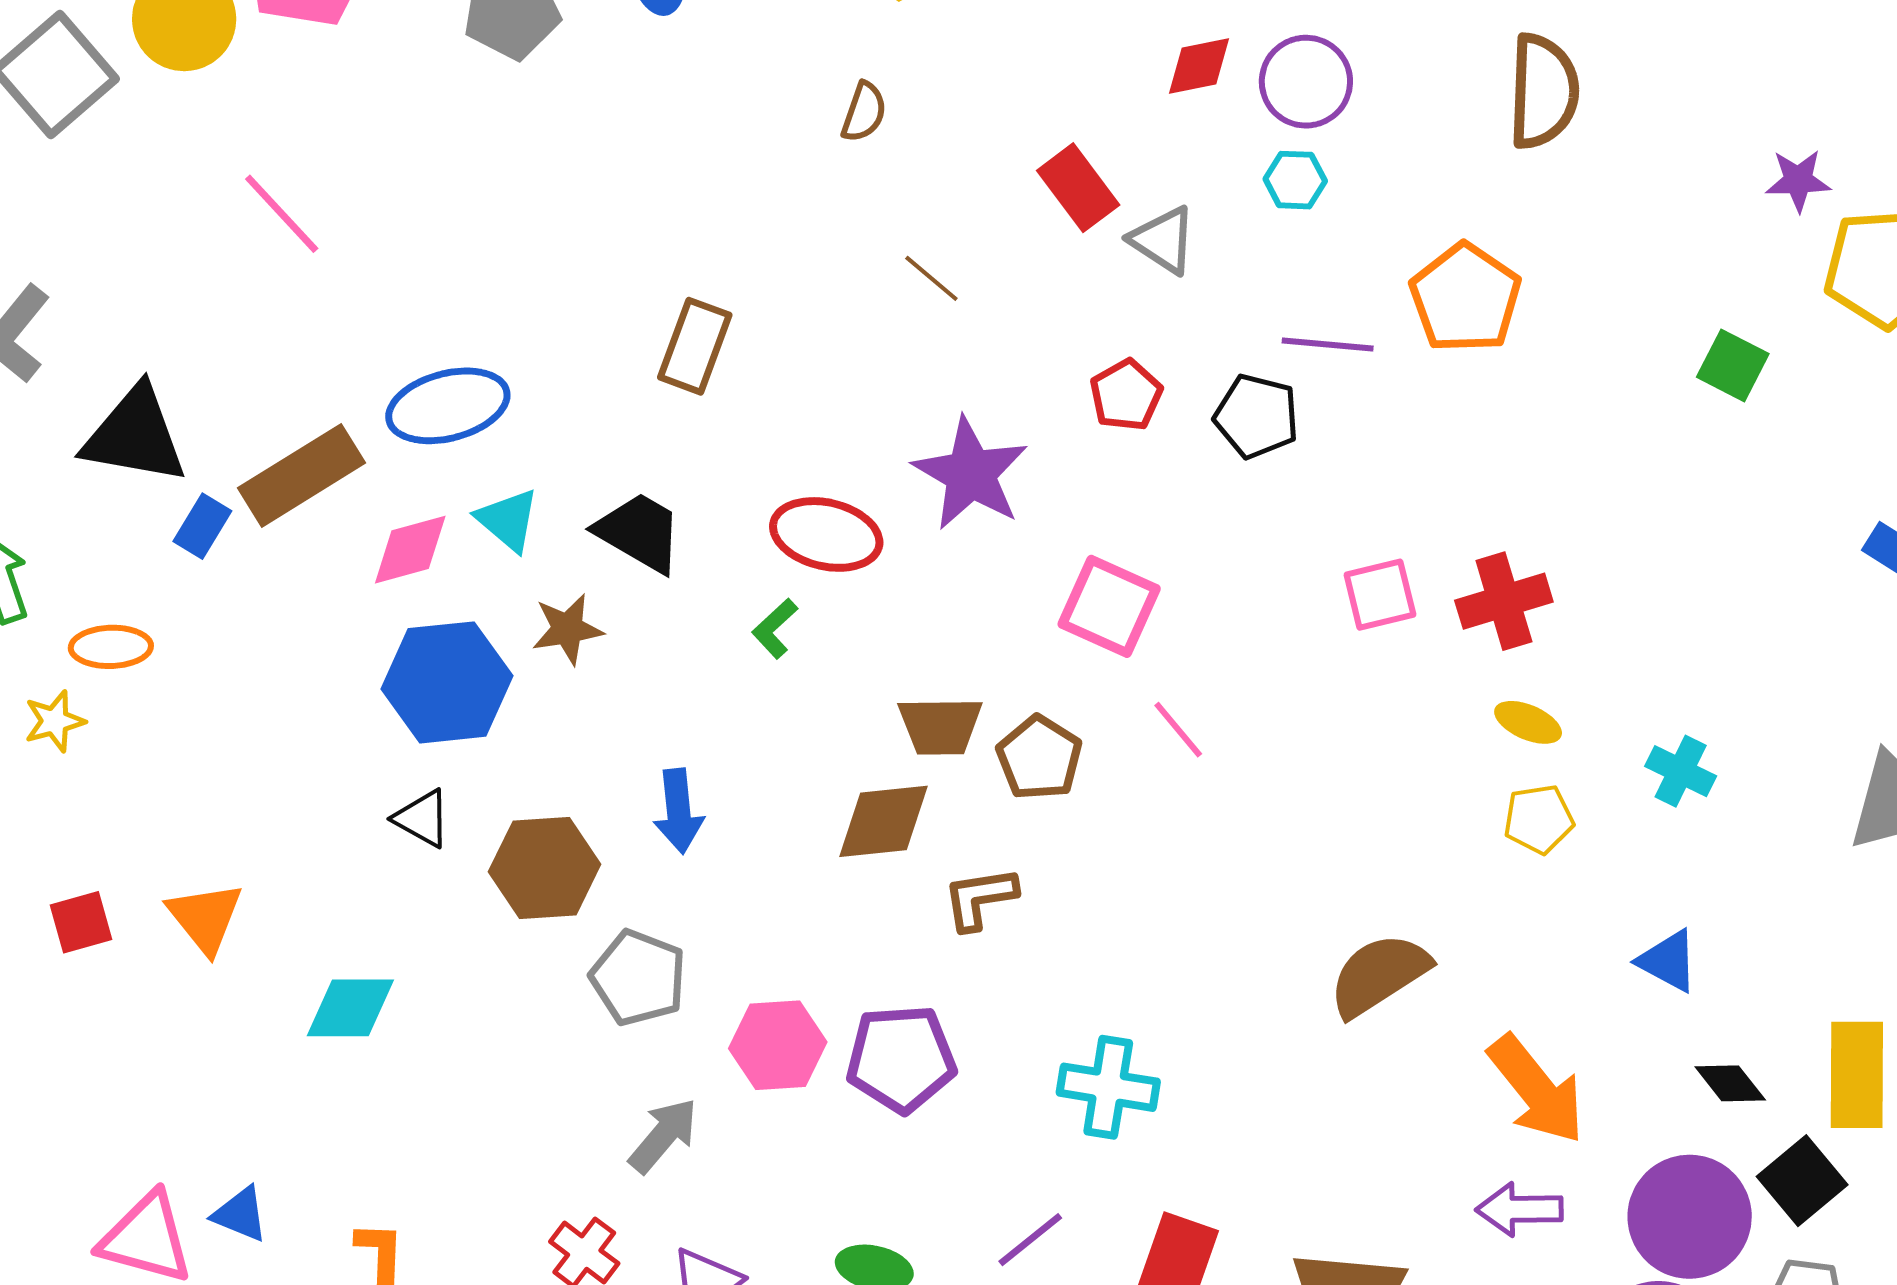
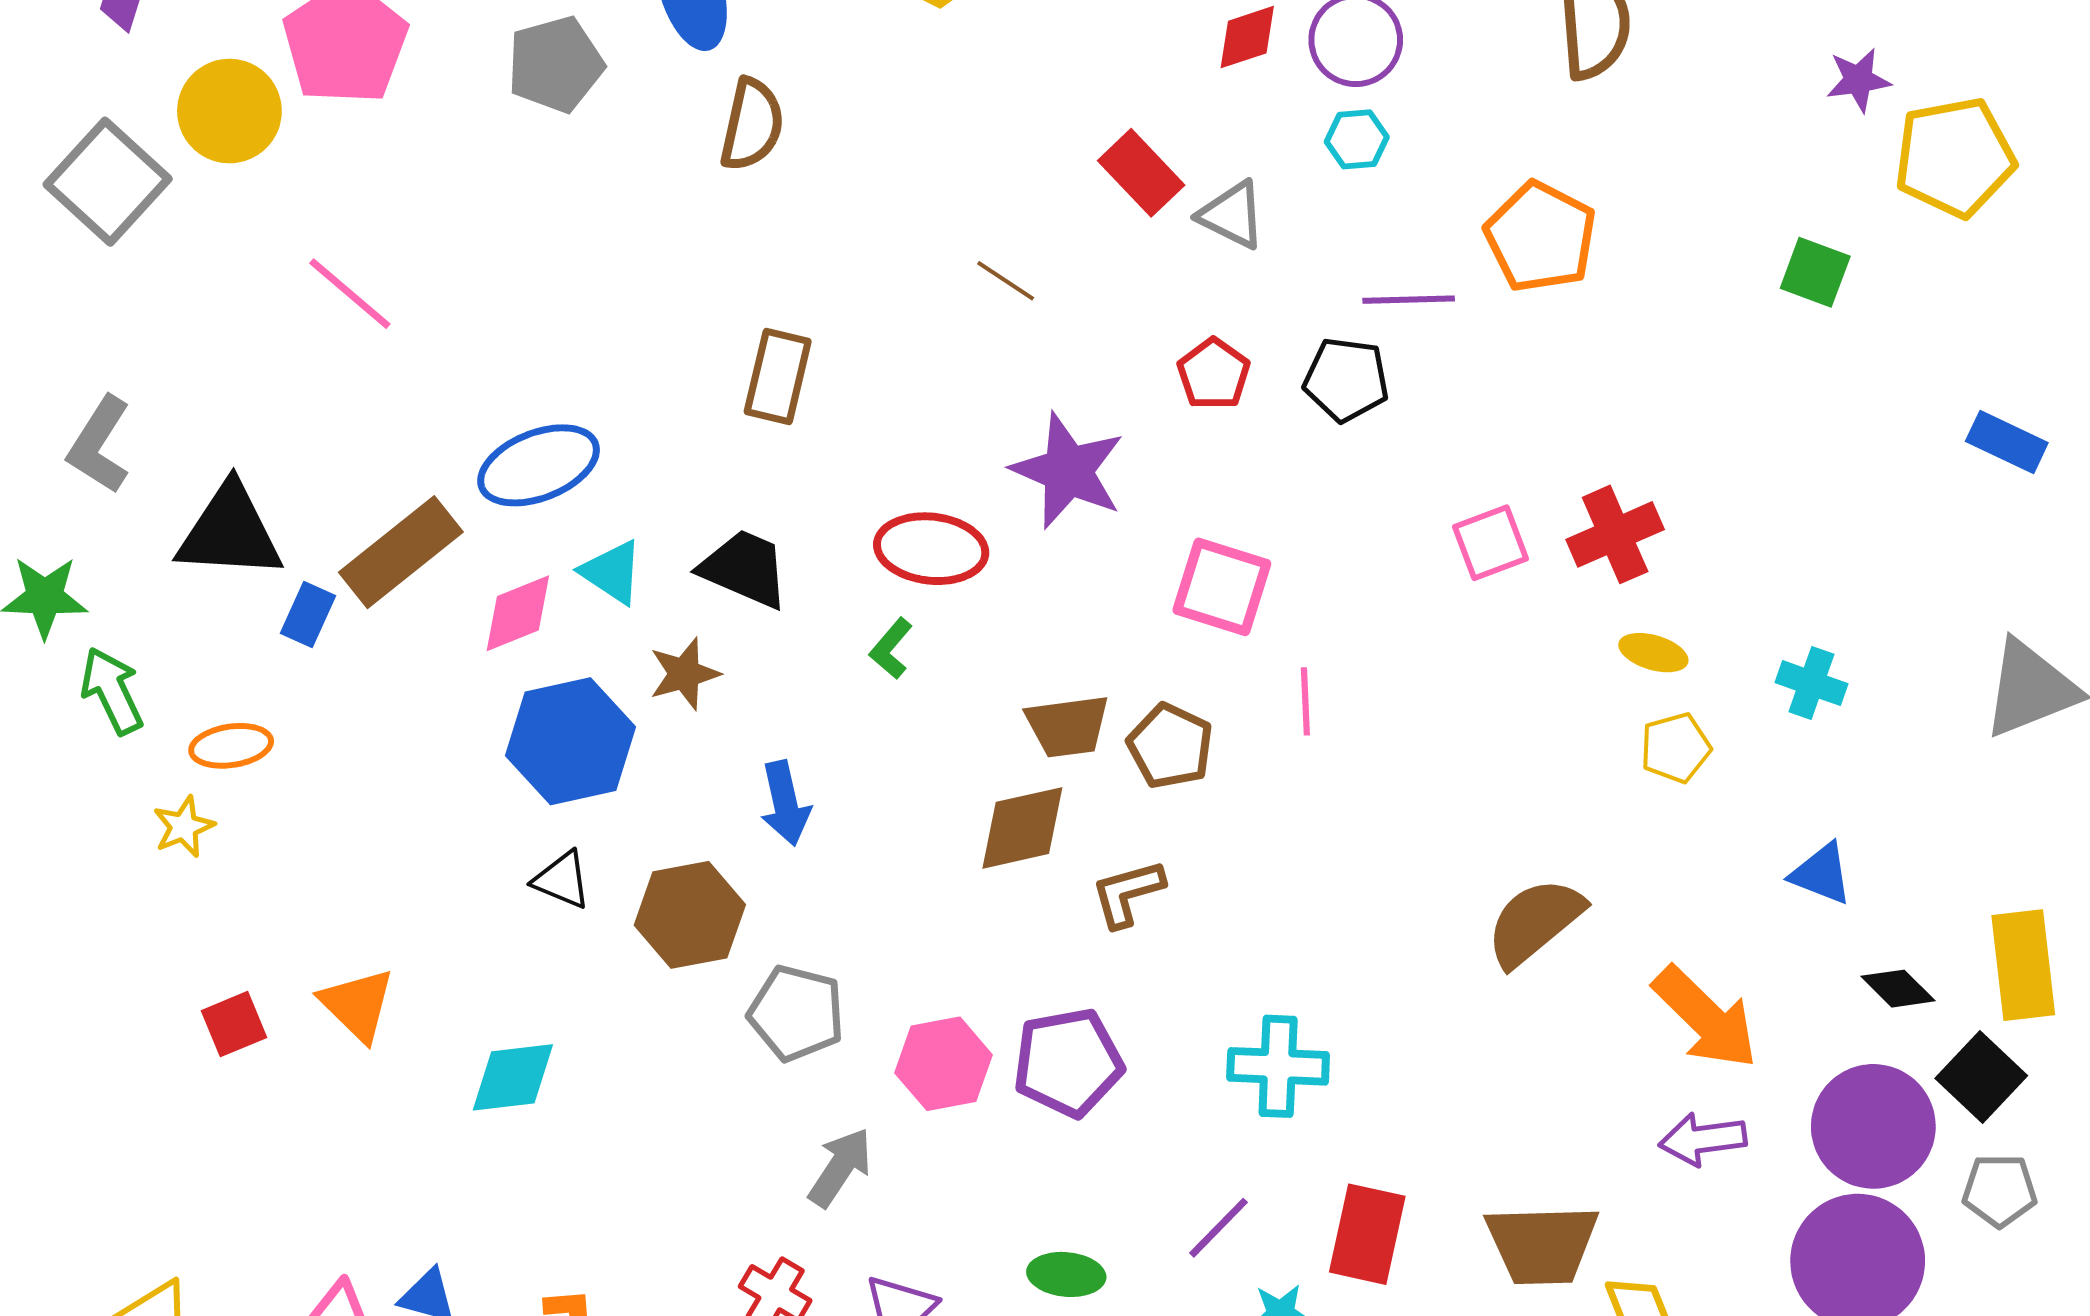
brown semicircle: (864, 112) -> (752, 125), moved, size x1.5
pink line: (1178, 730) -> (1305, 701), turned 44
blue arrow: (678, 811) -> (785, 803), moved

